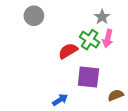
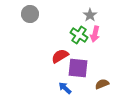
red semicircle: (68, 51) -> (60, 56), moved
blue arrow: (60, 100) -> (65, 88), moved, turned -104

